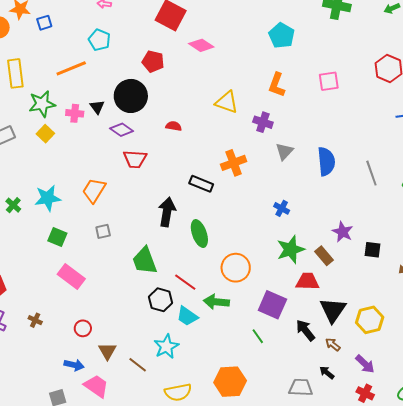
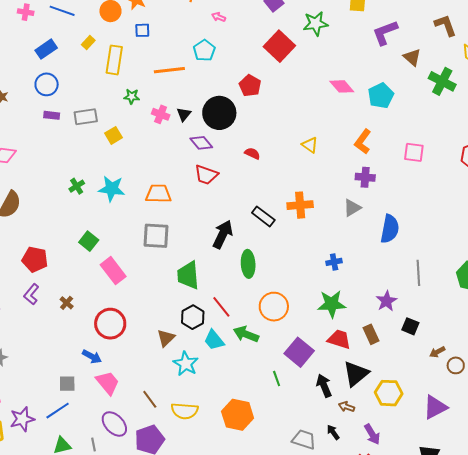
blue square: (44, 23) -> (142, 30), moved
pink diamond: (201, 45) -> (342, 86), moved
yellow triangle: (227, 102) -> (310, 145), size x0.7
green star: (42, 104) -> (132, 96), size x0.6
purple cross: (263, 122) -> (365, 177), moved, turned -30
yellow square: (45, 134) -> (113, 135), moved
gray line: (371, 173) -> (418, 273), moved
orange trapezoid: (94, 190) -> (158, 194), turned 44
blue cross: (282, 208) -> (334, 262), turned 35
gray square: (103, 231) -> (156, 236), size x1.8
green square: (57, 237) -> (89, 241), moved
brown rectangle: (324, 256) -> (371, 334), moved
red circle: (83, 328) -> (110, 324), size x1.8
brown arrow: (333, 344) -> (347, 407), turned -35
cyan star: (166, 346) -> (186, 364), turned -30
brown triangle: (107, 351) -> (166, 338), moved
brown line: (138, 365) -> (150, 399), moved

